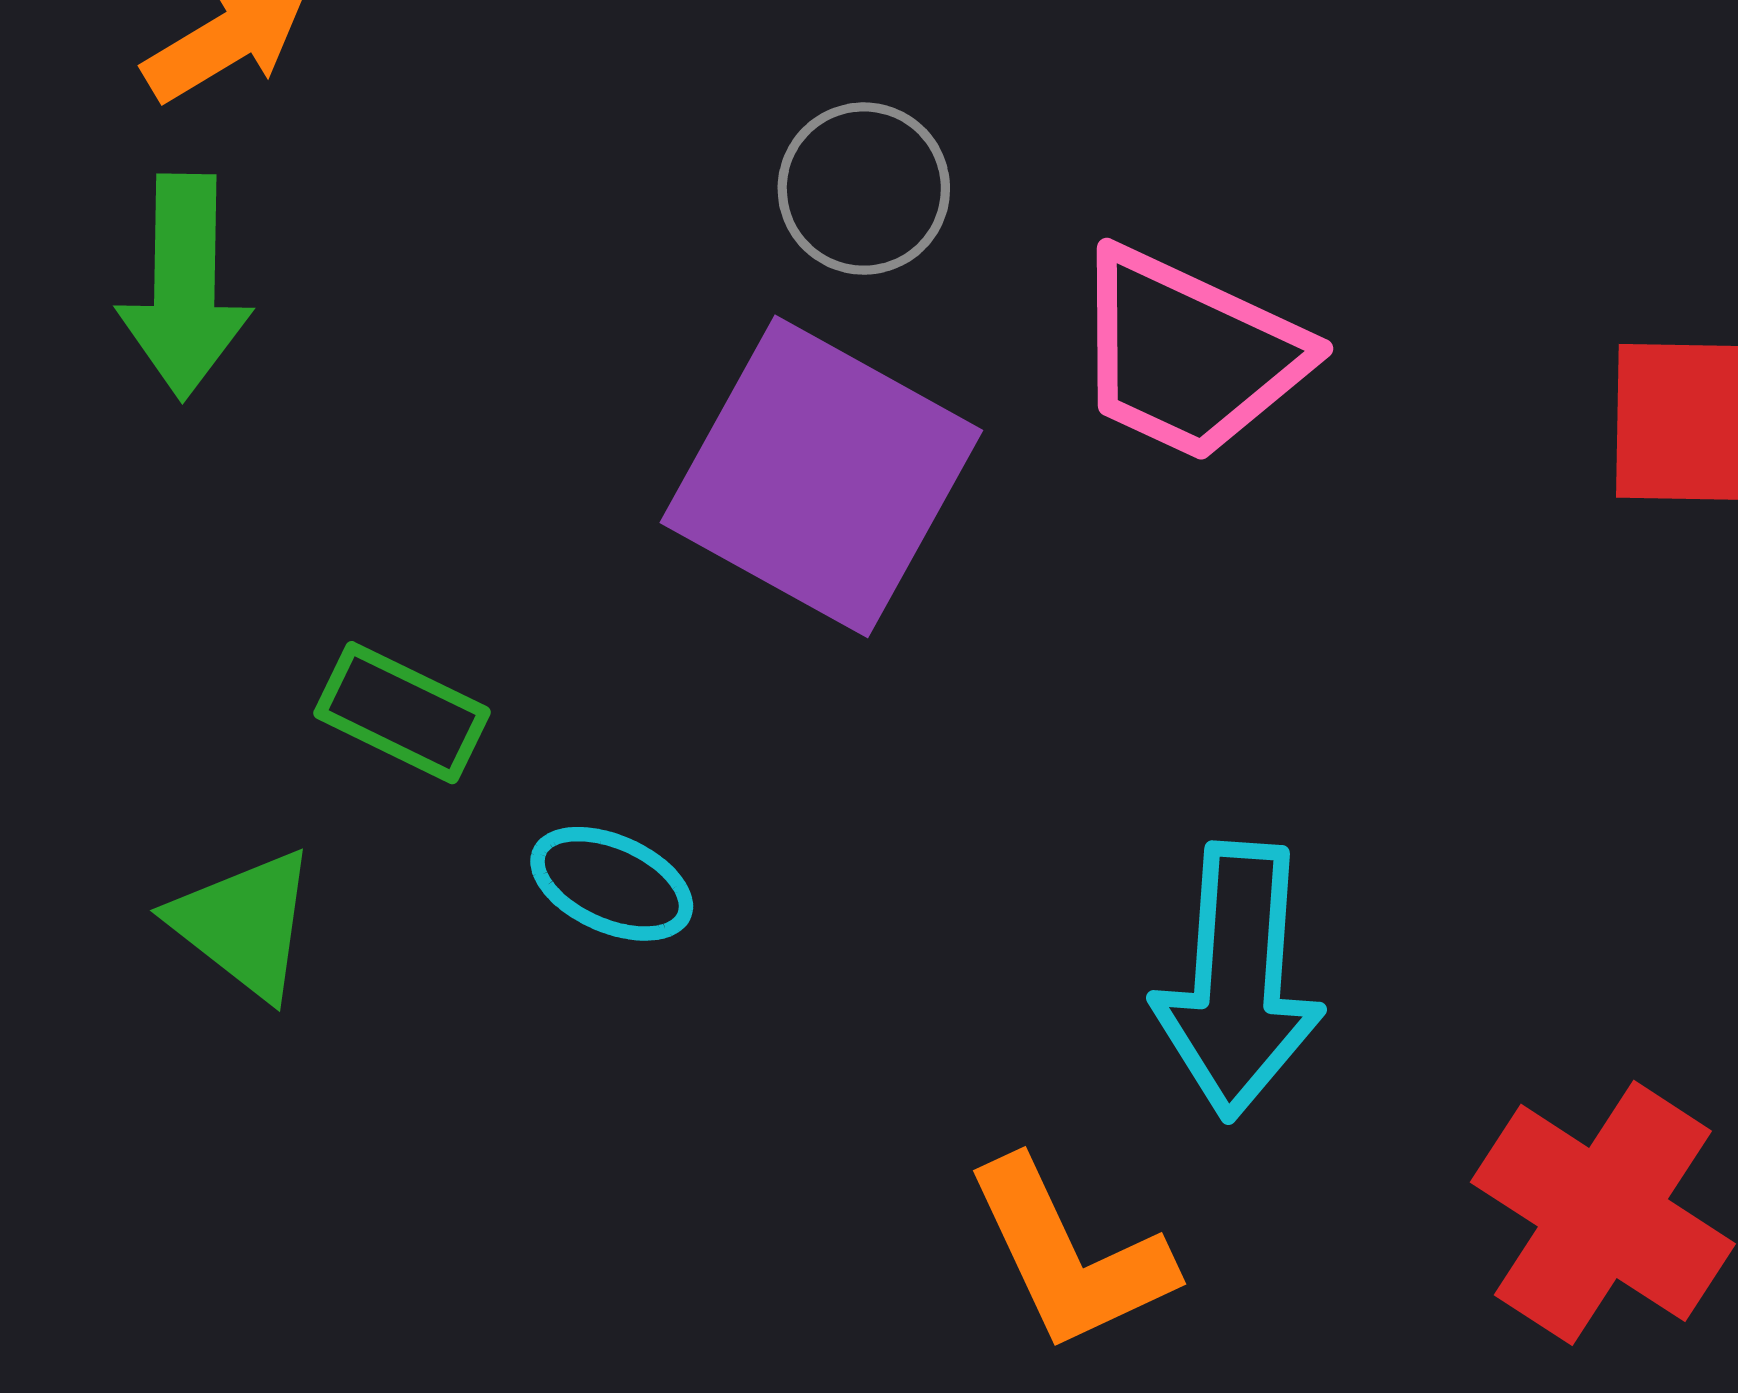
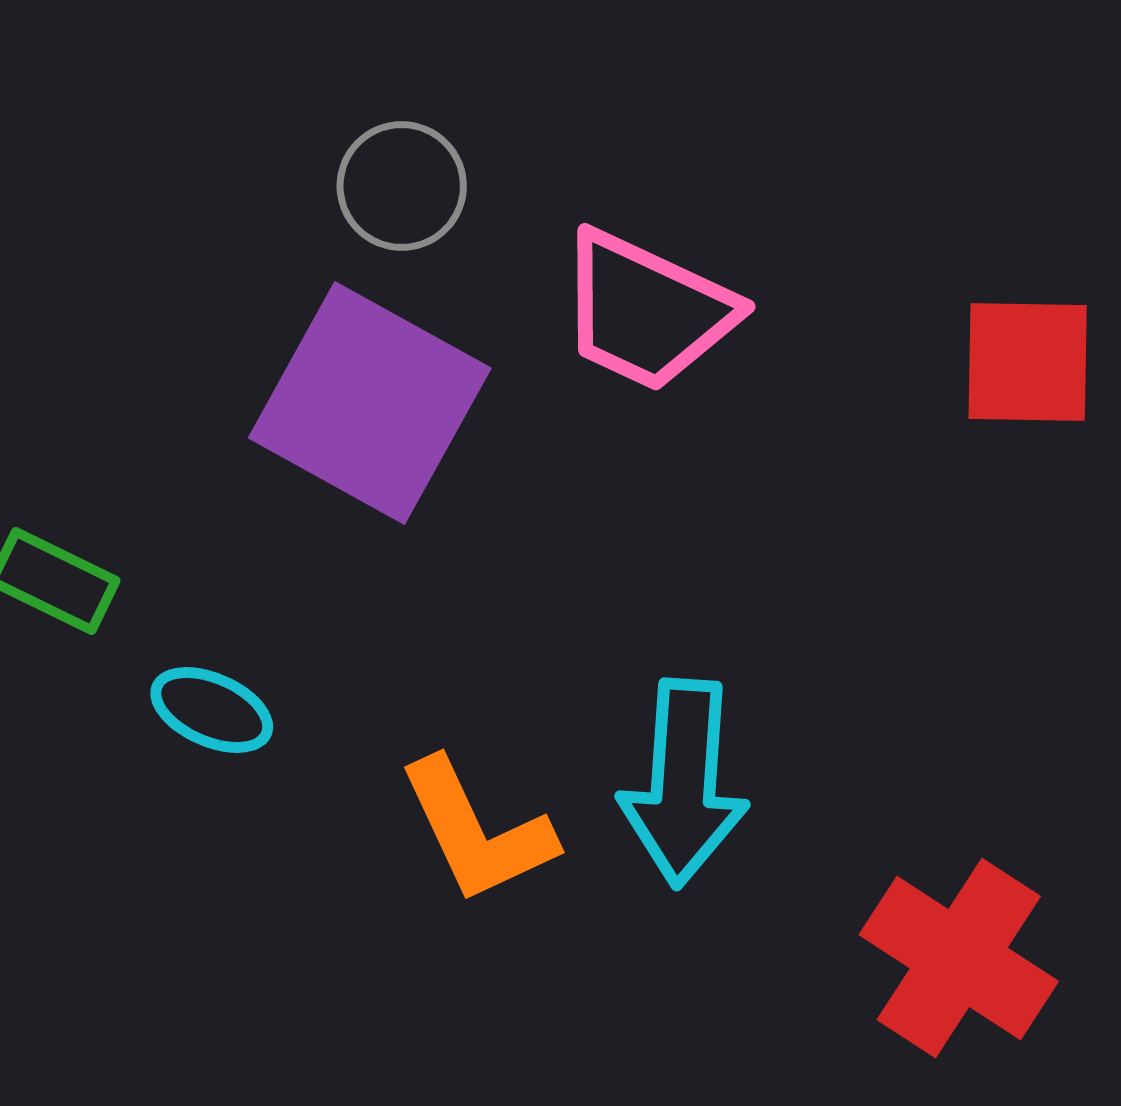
orange L-shape: (1069, 1255) -> (477, 831), moved

